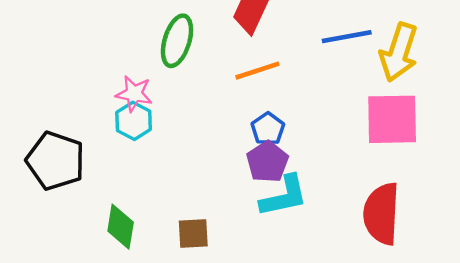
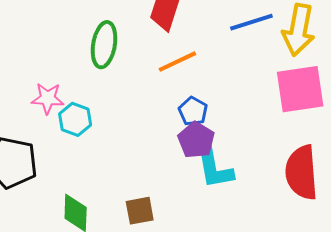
pink star: (134, 94) -> (48, 98), moved
cyan L-shape: (284, 196) -> (214, 168), turned 99

